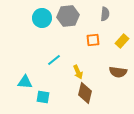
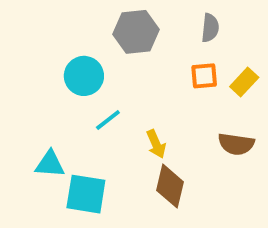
cyan circle: (42, 18) -> (84, 76), moved
orange square: (93, 40) -> (204, 76), moved
cyan square: (43, 97) -> (86, 194), size x1.5

